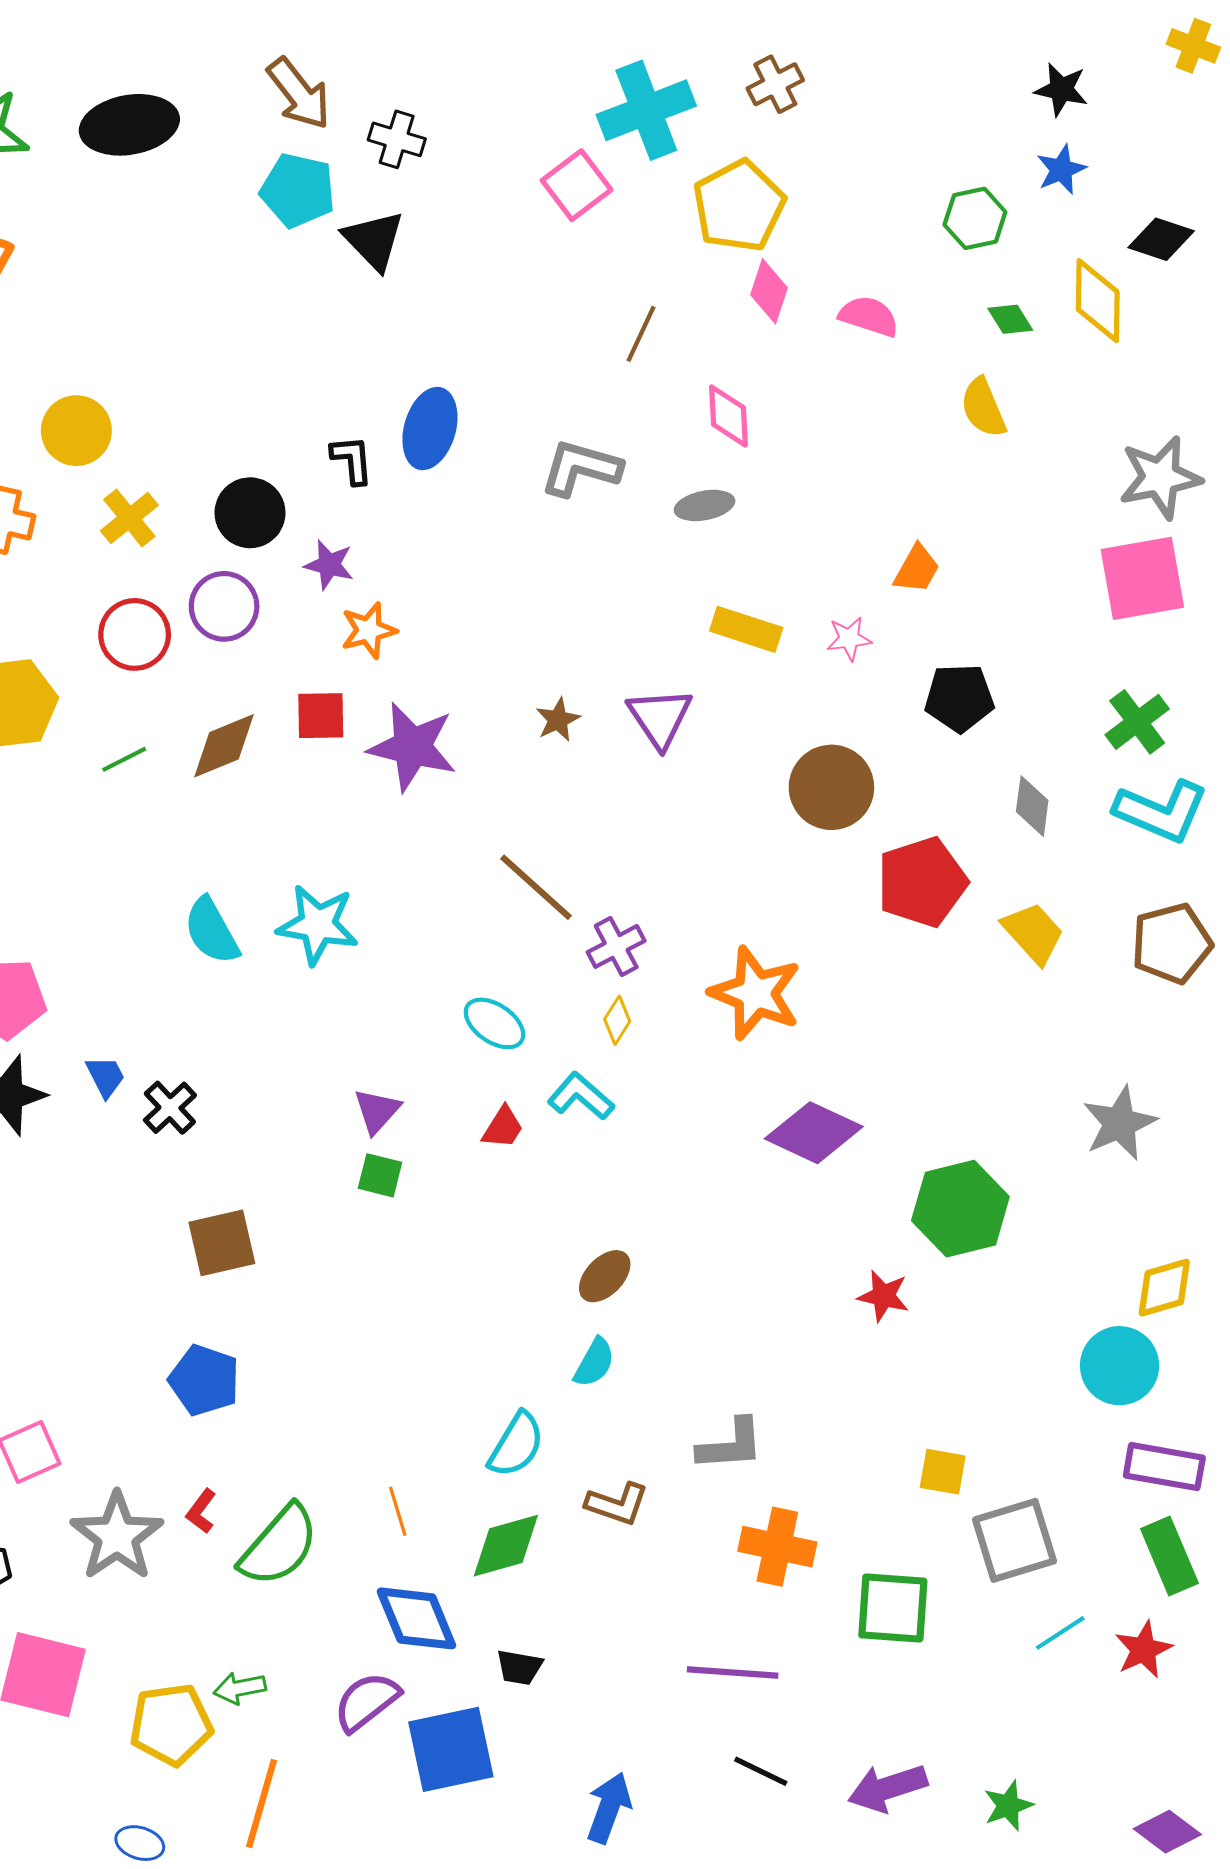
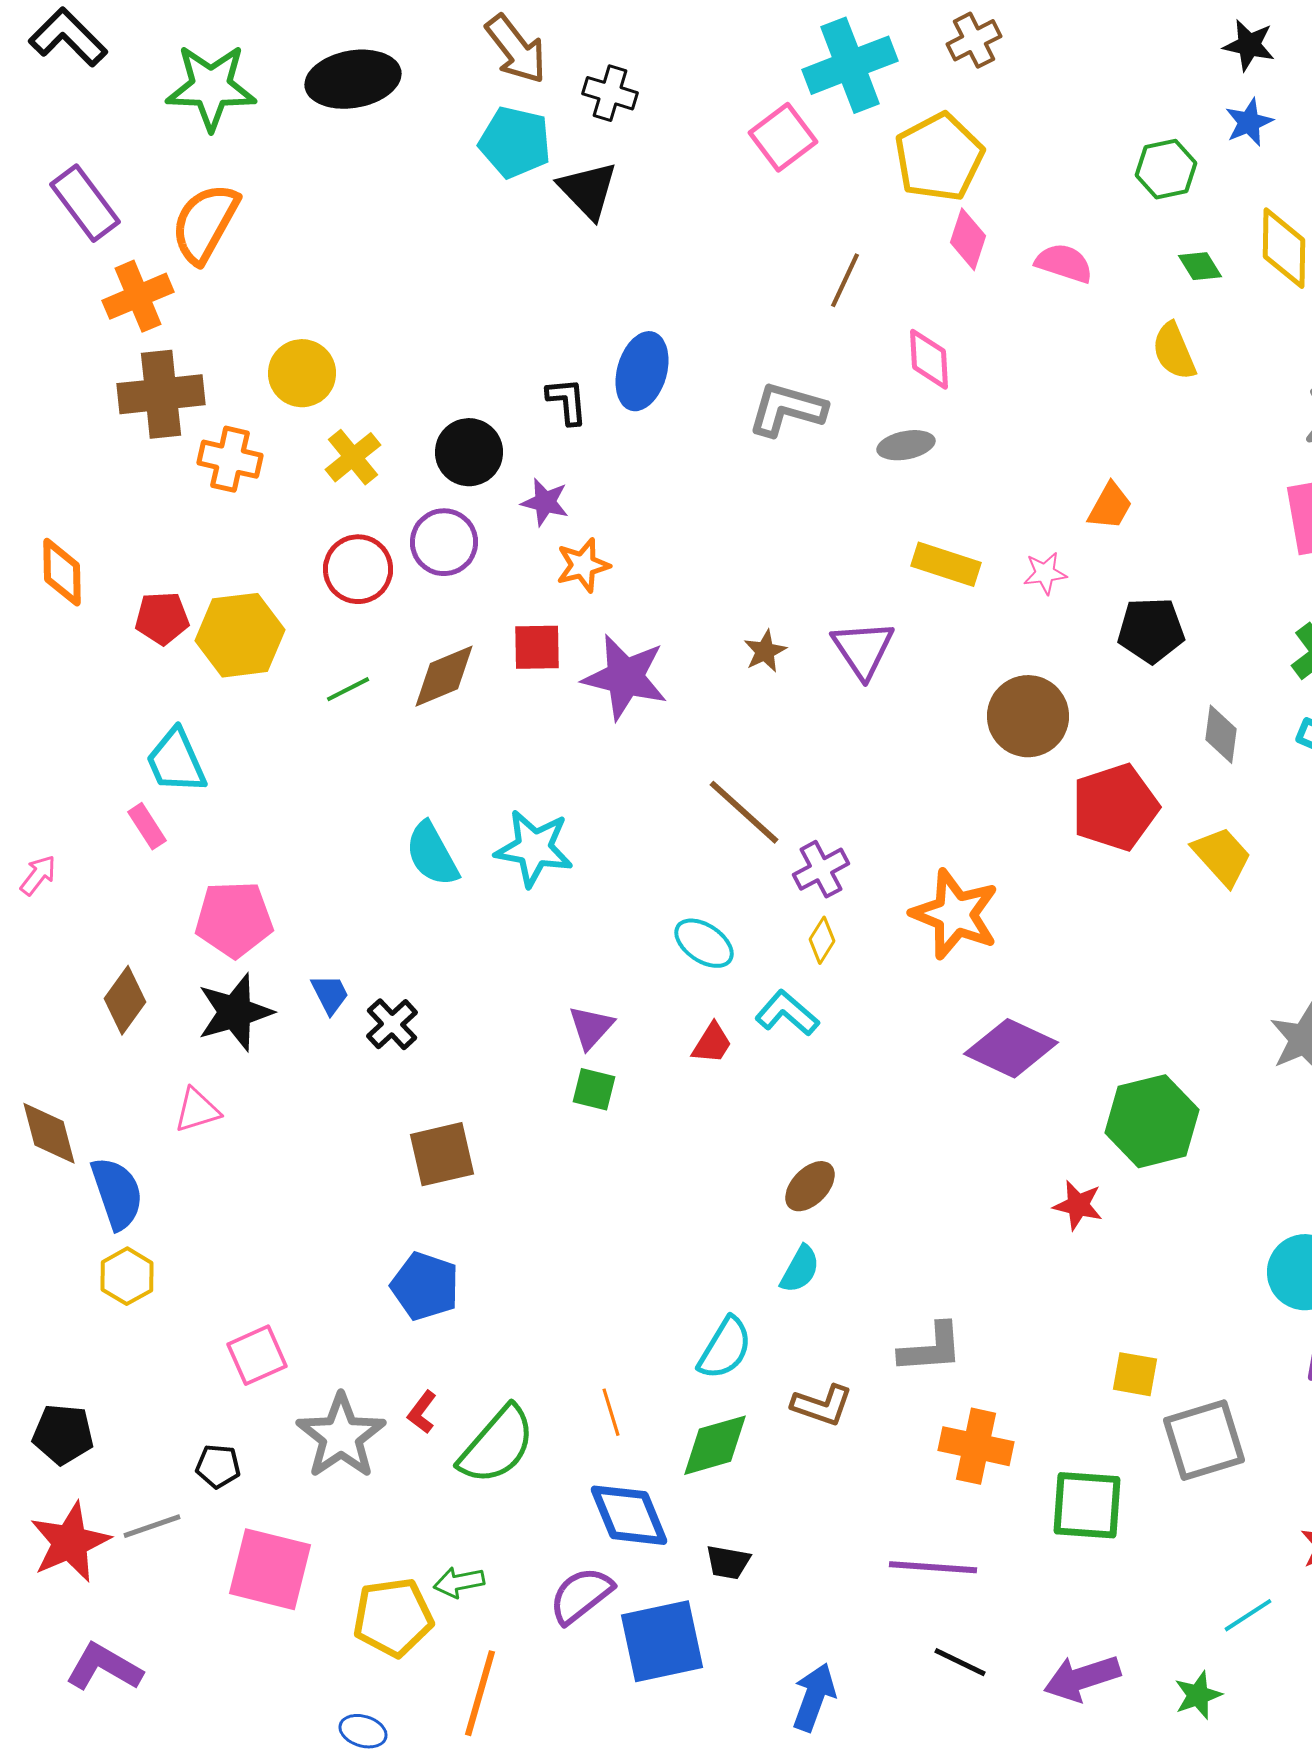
cyan line: (1060, 1633) -> (1248, 1615), moved

